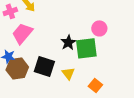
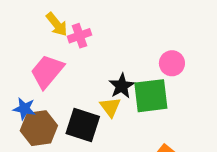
pink cross: (10, 11) -> (79, 36), moved
yellow triangle: (68, 73) -> (110, 107), moved

